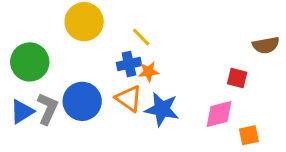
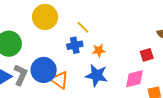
orange star: (148, 72) -> (99, 50), moved
red square: (237, 78) -> (147, 55), turned -32
orange triangle: (129, 99) -> (59, 80), moved

